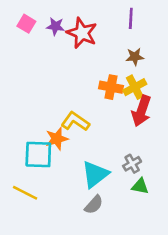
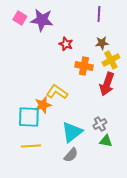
purple star: (55, 26) -> (42, 20), size x1.6
red star: (82, 33) -> (66, 44), moved, size x0.6
yellow cross: (135, 87) -> (111, 60), moved
yellow line: (25, 193) -> (31, 146), moved, turned -30

